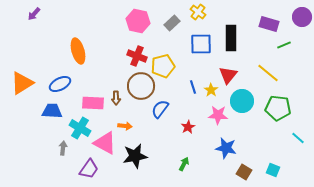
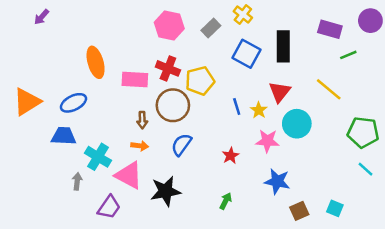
blue square: (201, 44) -> (246, 54), turned 30
pink rectangle: (93, 103) -> (135, 80), moved
green pentagon: (278, 108) -> (363, 132), moved
blue semicircle: (160, 109) -> (181, 145), moved
orange arrow: (125, 126) -> (140, 146), moved
brown square: (244, 172) -> (299, 211), turned 35

